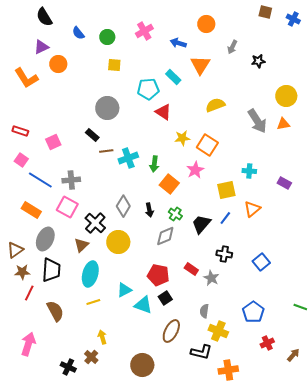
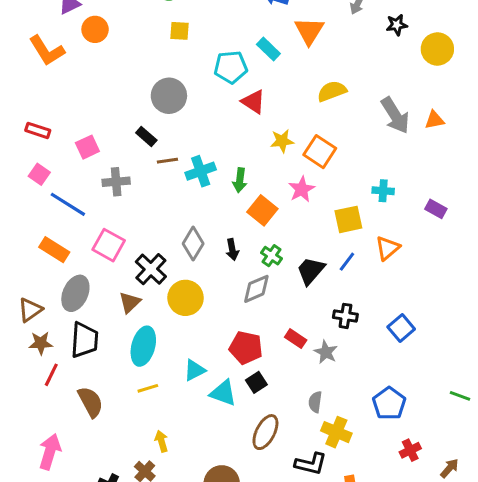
yellow circle: (286, 96) -> (437, 49), moved
gray cross: (71, 180) -> (116, 182), moved

